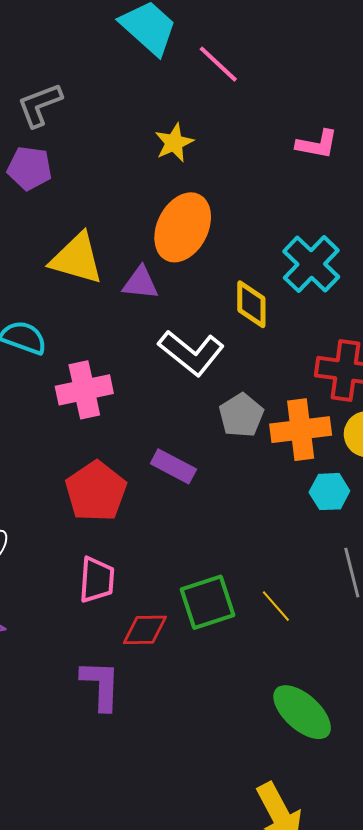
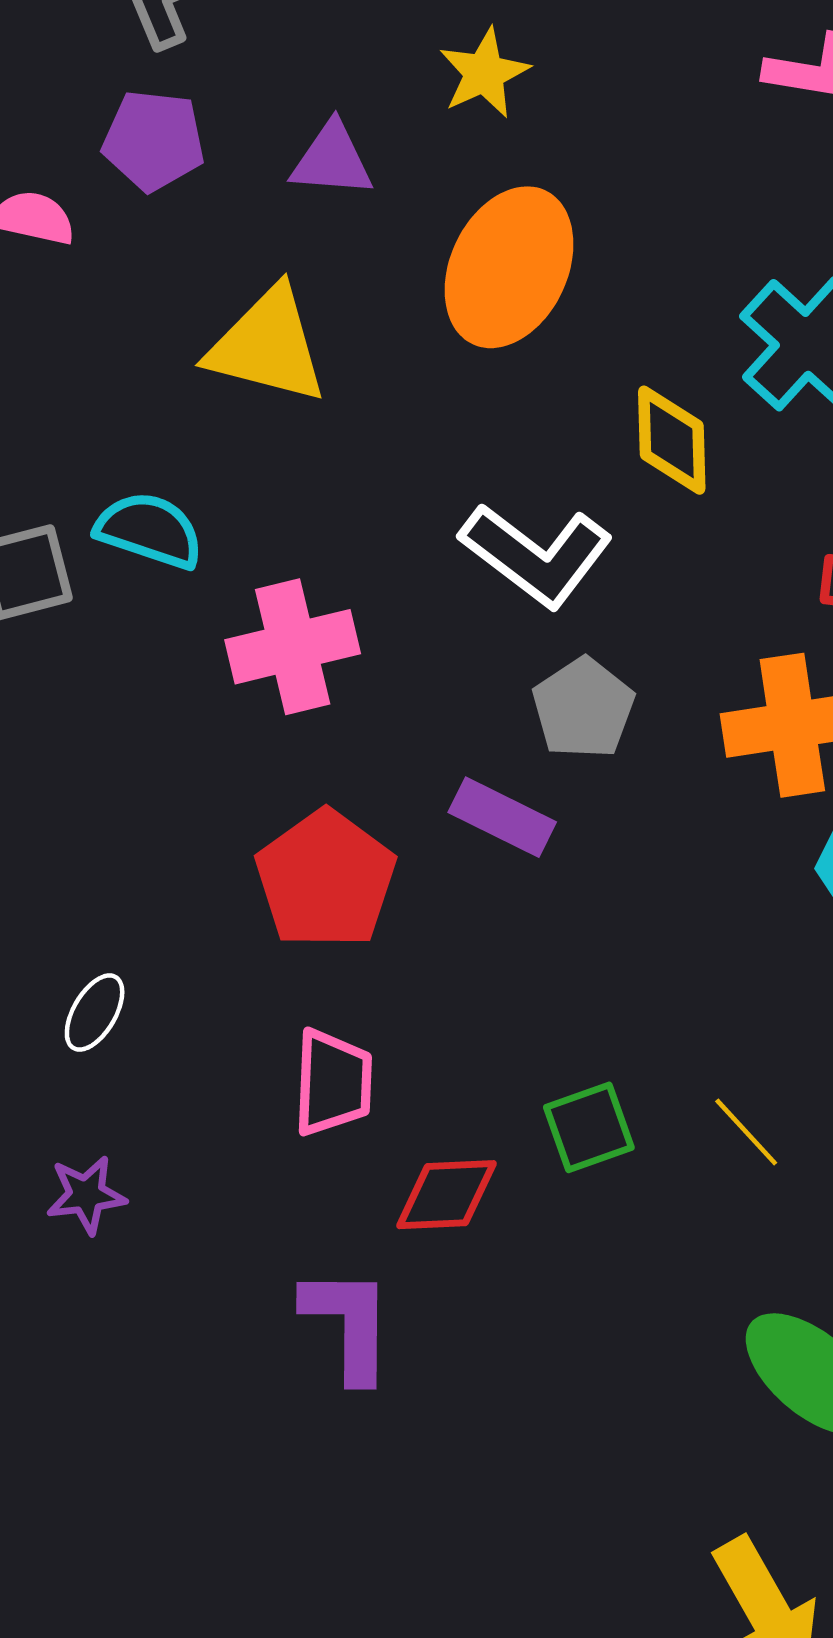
purple triangle: (140, 283) -> (332, 160), moved
gray pentagon: (241, 415) -> (583, 708), moved
green square: (208, 602) -> (589, 1127), size x0.7

